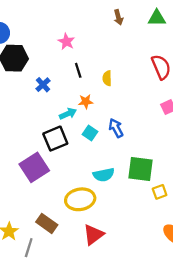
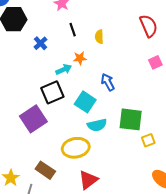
cyan square: (90, 133) -> (85, 102), moved, size x1.5

